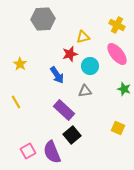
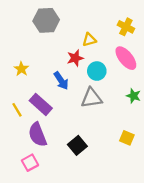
gray triangle: (85, 91) -> (91, 98), size x1.5
purple rectangle: (64, 110) -> (41, 104), moved
purple semicircle: (52, 152) -> (38, 135), moved

